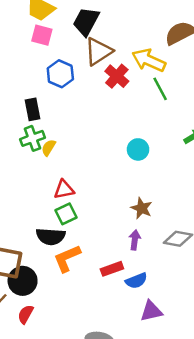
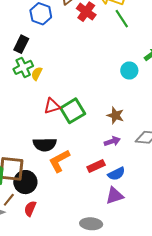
black rectangle: (33, 109) -> (21, 44), turned 42
cyan circle: (138, 149) -> (129, 71), moved
green square: (66, 214) -> (73, 111), moved, size x1.4
purple arrow: (135, 240) -> (112, 141), turned 70
purple triangle: (151, 311) -> (115, 196), moved

